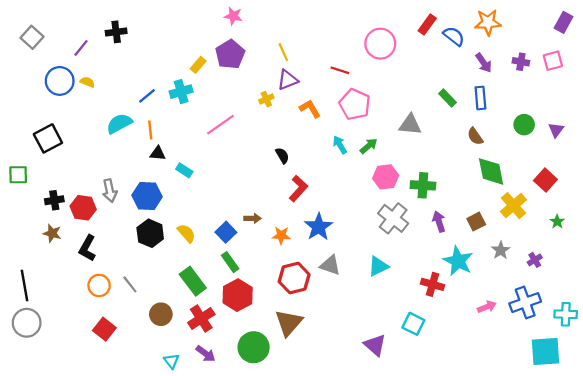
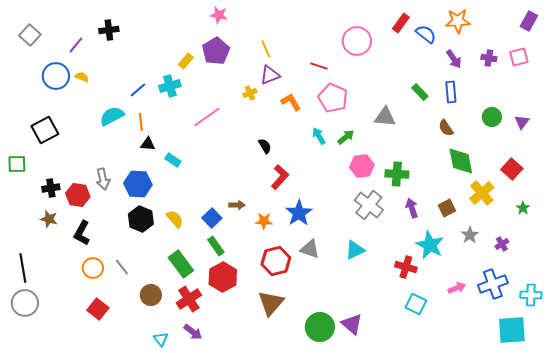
cyan square: (413, 324) -> (416, 304), moved
green circle: (254, 347) -> (320, 327), moved

